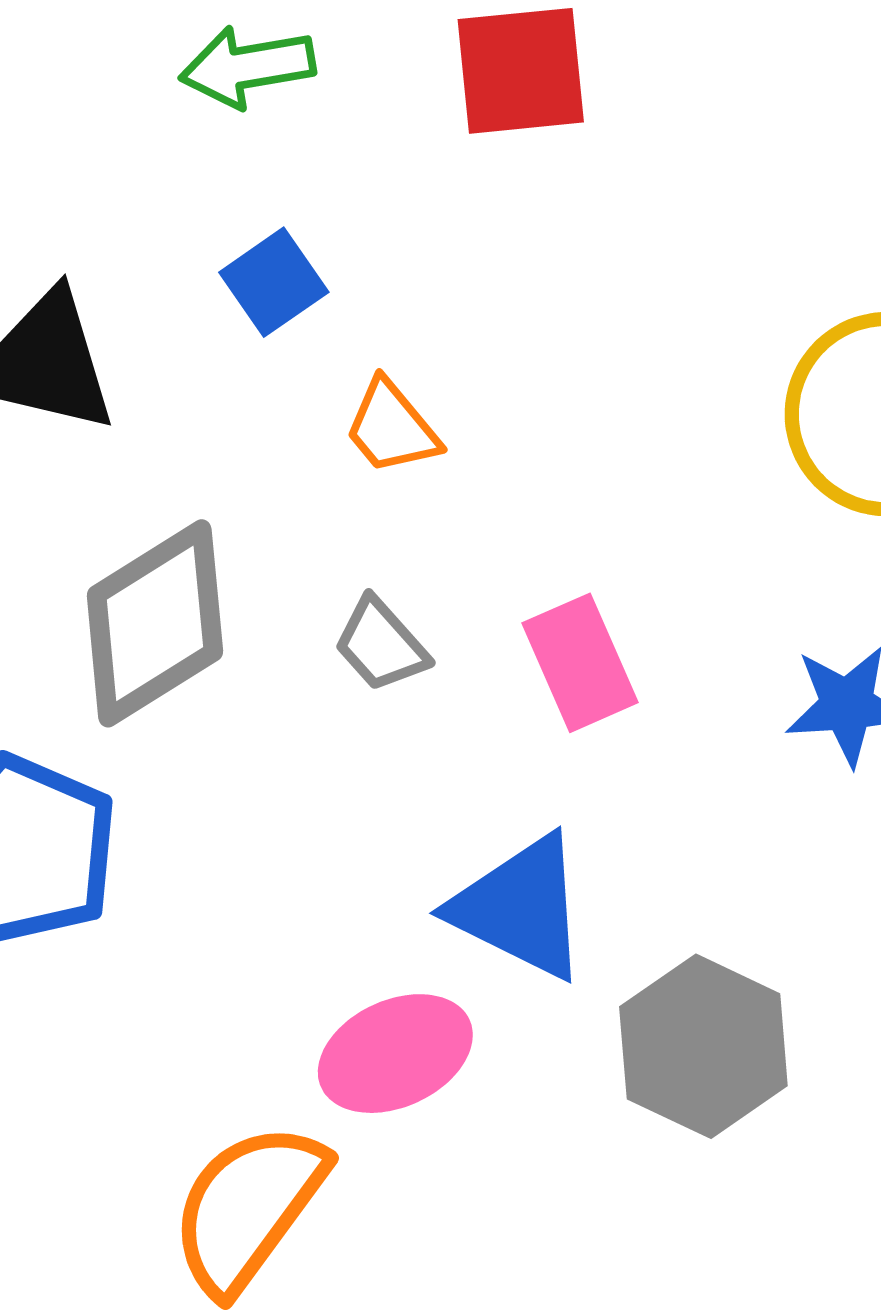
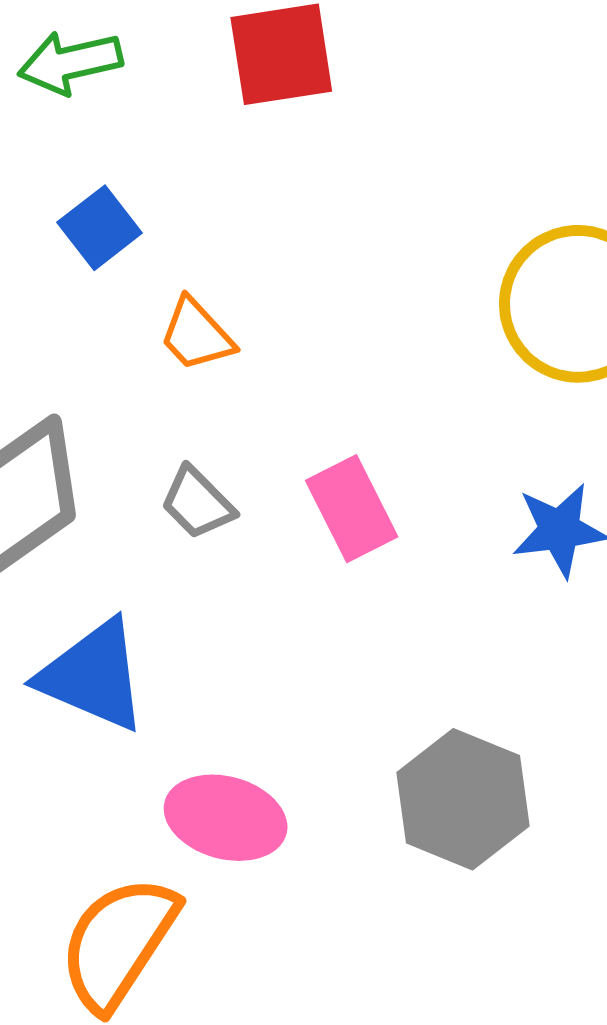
blue triangle: (520, 907) -> (93, 676), moved
pink ellipse: (395, 1054) -> (226, 818), turned 43

